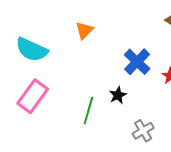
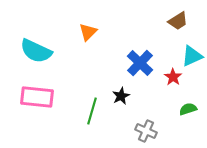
pink rectangle: (33, 96) -> (37, 97), turned 60
gray cross: (143, 131) -> (146, 131), turned -35

